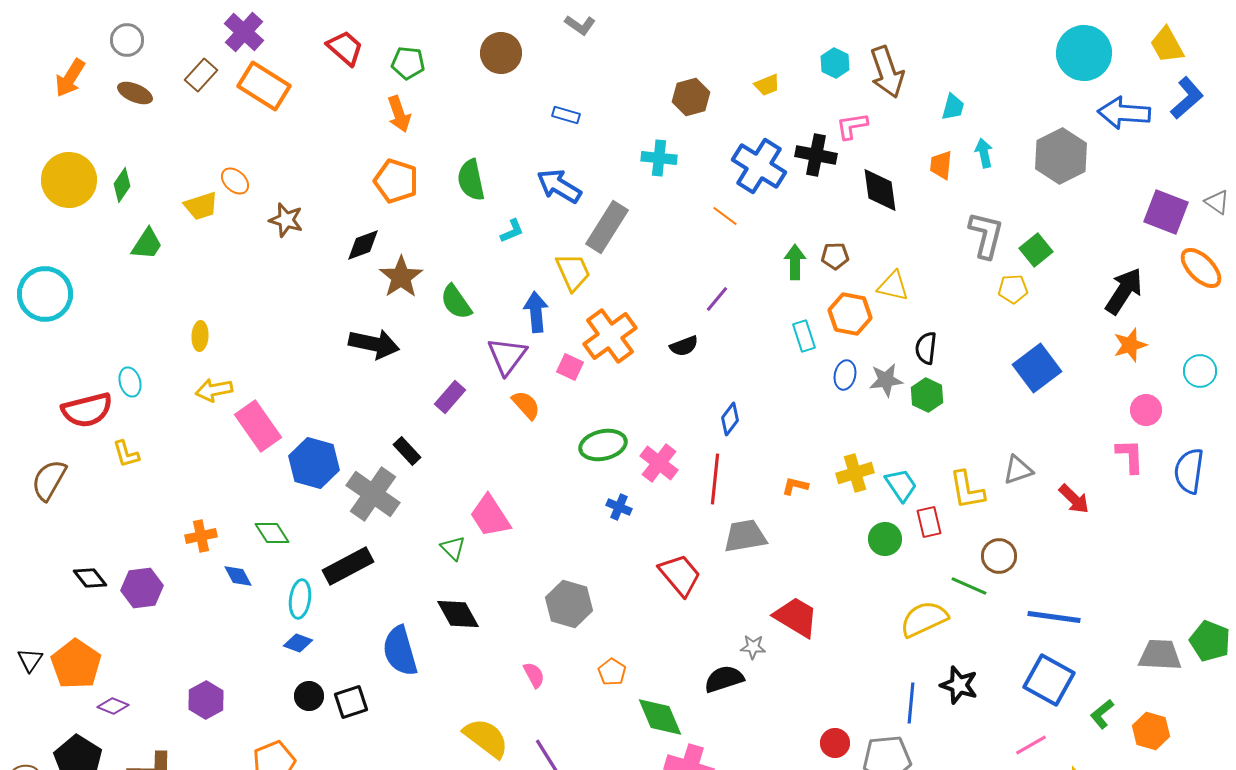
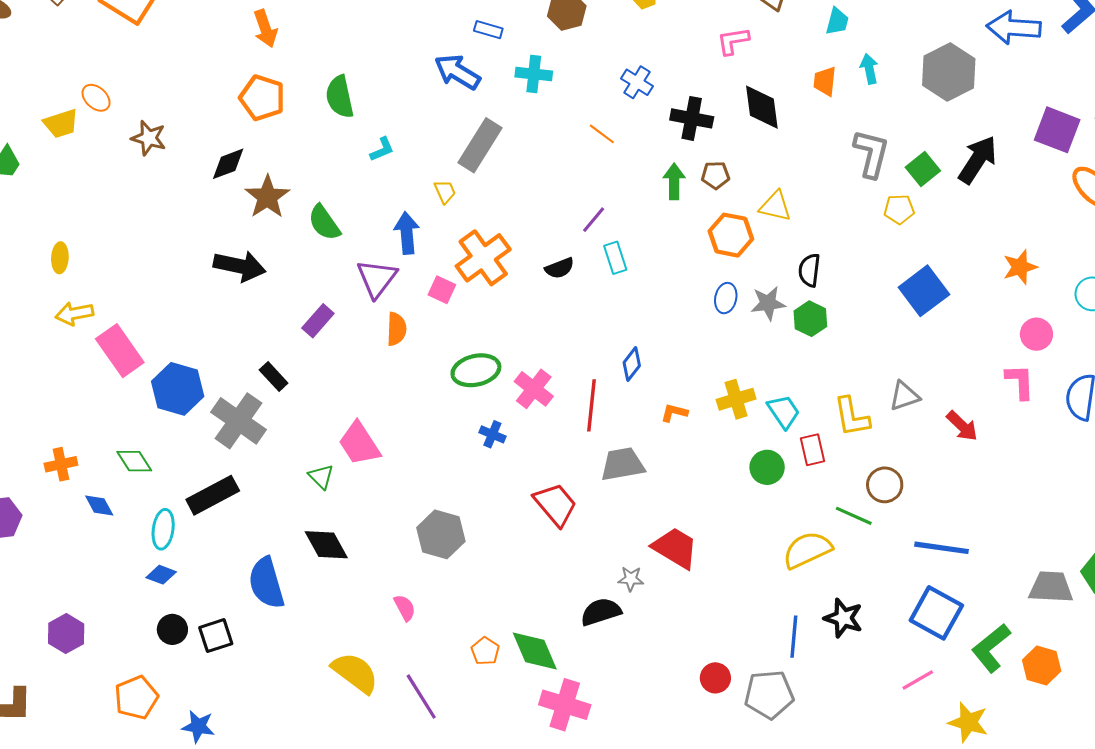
blue rectangle: (566, 115) -> (488, 30), moved
black cross: (816, 155) -> (692, 118), moved
blue cross: (759, 166) -> (637, 82), size x0.6
blue arrow: (559, 186) -> (457, 72), moved
yellow trapezoid: (573, 272) -> (445, 192), size x0.6
black arrow: (1124, 291) -> (978, 160), moved
cyan rectangle: (804, 336) -> (615, 258), moved
orange semicircle: (526, 405) -> (396, 329), turned 44
blue diamond: (730, 419) -> (632, 364), moved
orange pentagon: (612, 672) -> (485, 651), moved
green L-shape: (1102, 714) -> (991, 648), size x1.6

